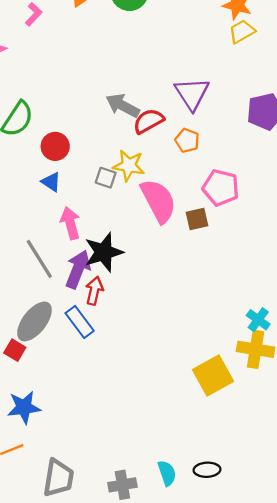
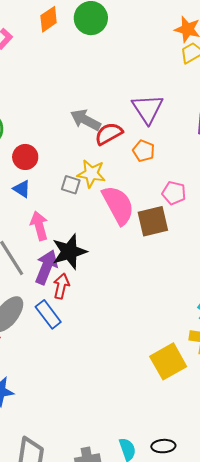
pink pentagon: (221, 188) -> (174, 193), size x0.7
brown square: (197, 219) -> (153, 221), size x1.5

